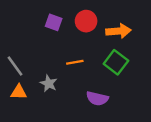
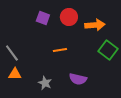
green square: (116, 62) -> (108, 50), moved
gray star: (49, 83) -> (45, 83), moved

